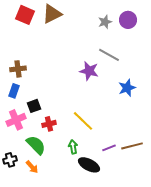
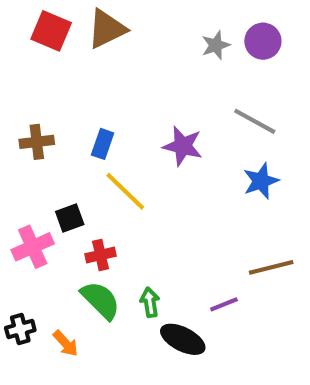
gray line: (109, 55) -> (255, 121), moved
blue rectangle: (14, 91) -> (103, 144), moved
yellow line: (83, 121) -> (125, 191), moved
green semicircle: (36, 145) -> (101, 300), moved
brown line: (132, 146) -> (271, 267), moved

